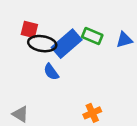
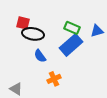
blue rectangle: (67, 44) -> (71, 45), moved
orange cross: (92, 113) -> (54, 79), moved

